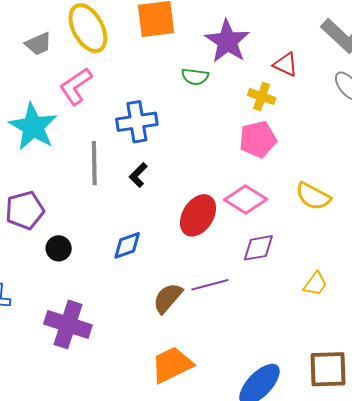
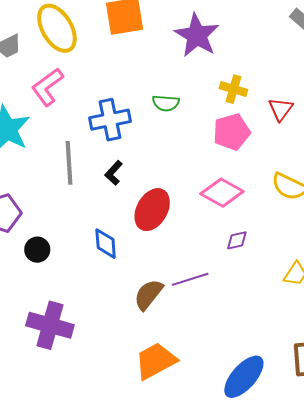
red triangle: (285, 64) -> (281, 109), moved, turned 44
green semicircle: (195, 77) -> (166, 103), moved
red ellipse: (198, 215) -> (152, 210), moved
blue diamond: (127, 245) -> (106, 244), turned -72
purple diamond: (258, 248) -> (237, 240), size x0.7

